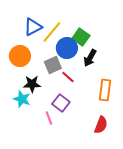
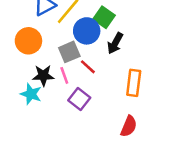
pink line: (49, 118) -> (64, 75), moved

